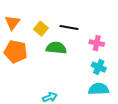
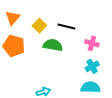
cyan cross: (99, 67) -> (92, 66), turned 32

